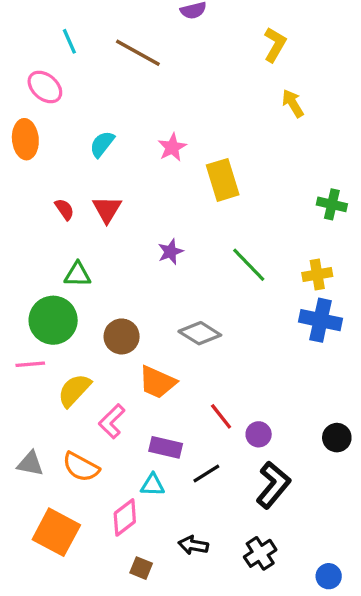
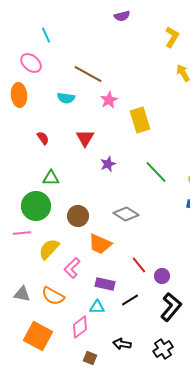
brown line: (138, 53) -> (88, 74), moved
cyan semicircle: (102, 144) -> (66, 98), turned -120
red triangle: (107, 209) -> (85, 138), moved

